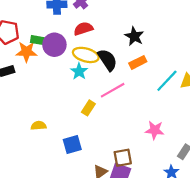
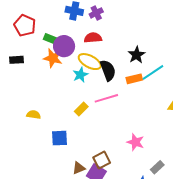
orange star: (26, 52) -> (53, 58), moved
cyan line: (167, 81) -> (153, 72), moved
brown square: (123, 158) -> (102, 160), turned -30

